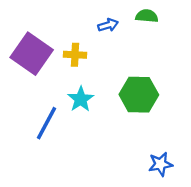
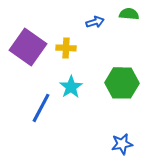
blue star: (160, 164) -> (122, 144), moved

